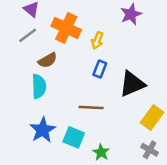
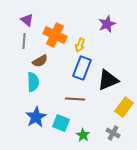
gray line: (28, 35) -> (24, 41), turned -49
blue rectangle: (100, 69) -> (82, 68), size x1.6
gray cross: (150, 150) -> (113, 133), moved

